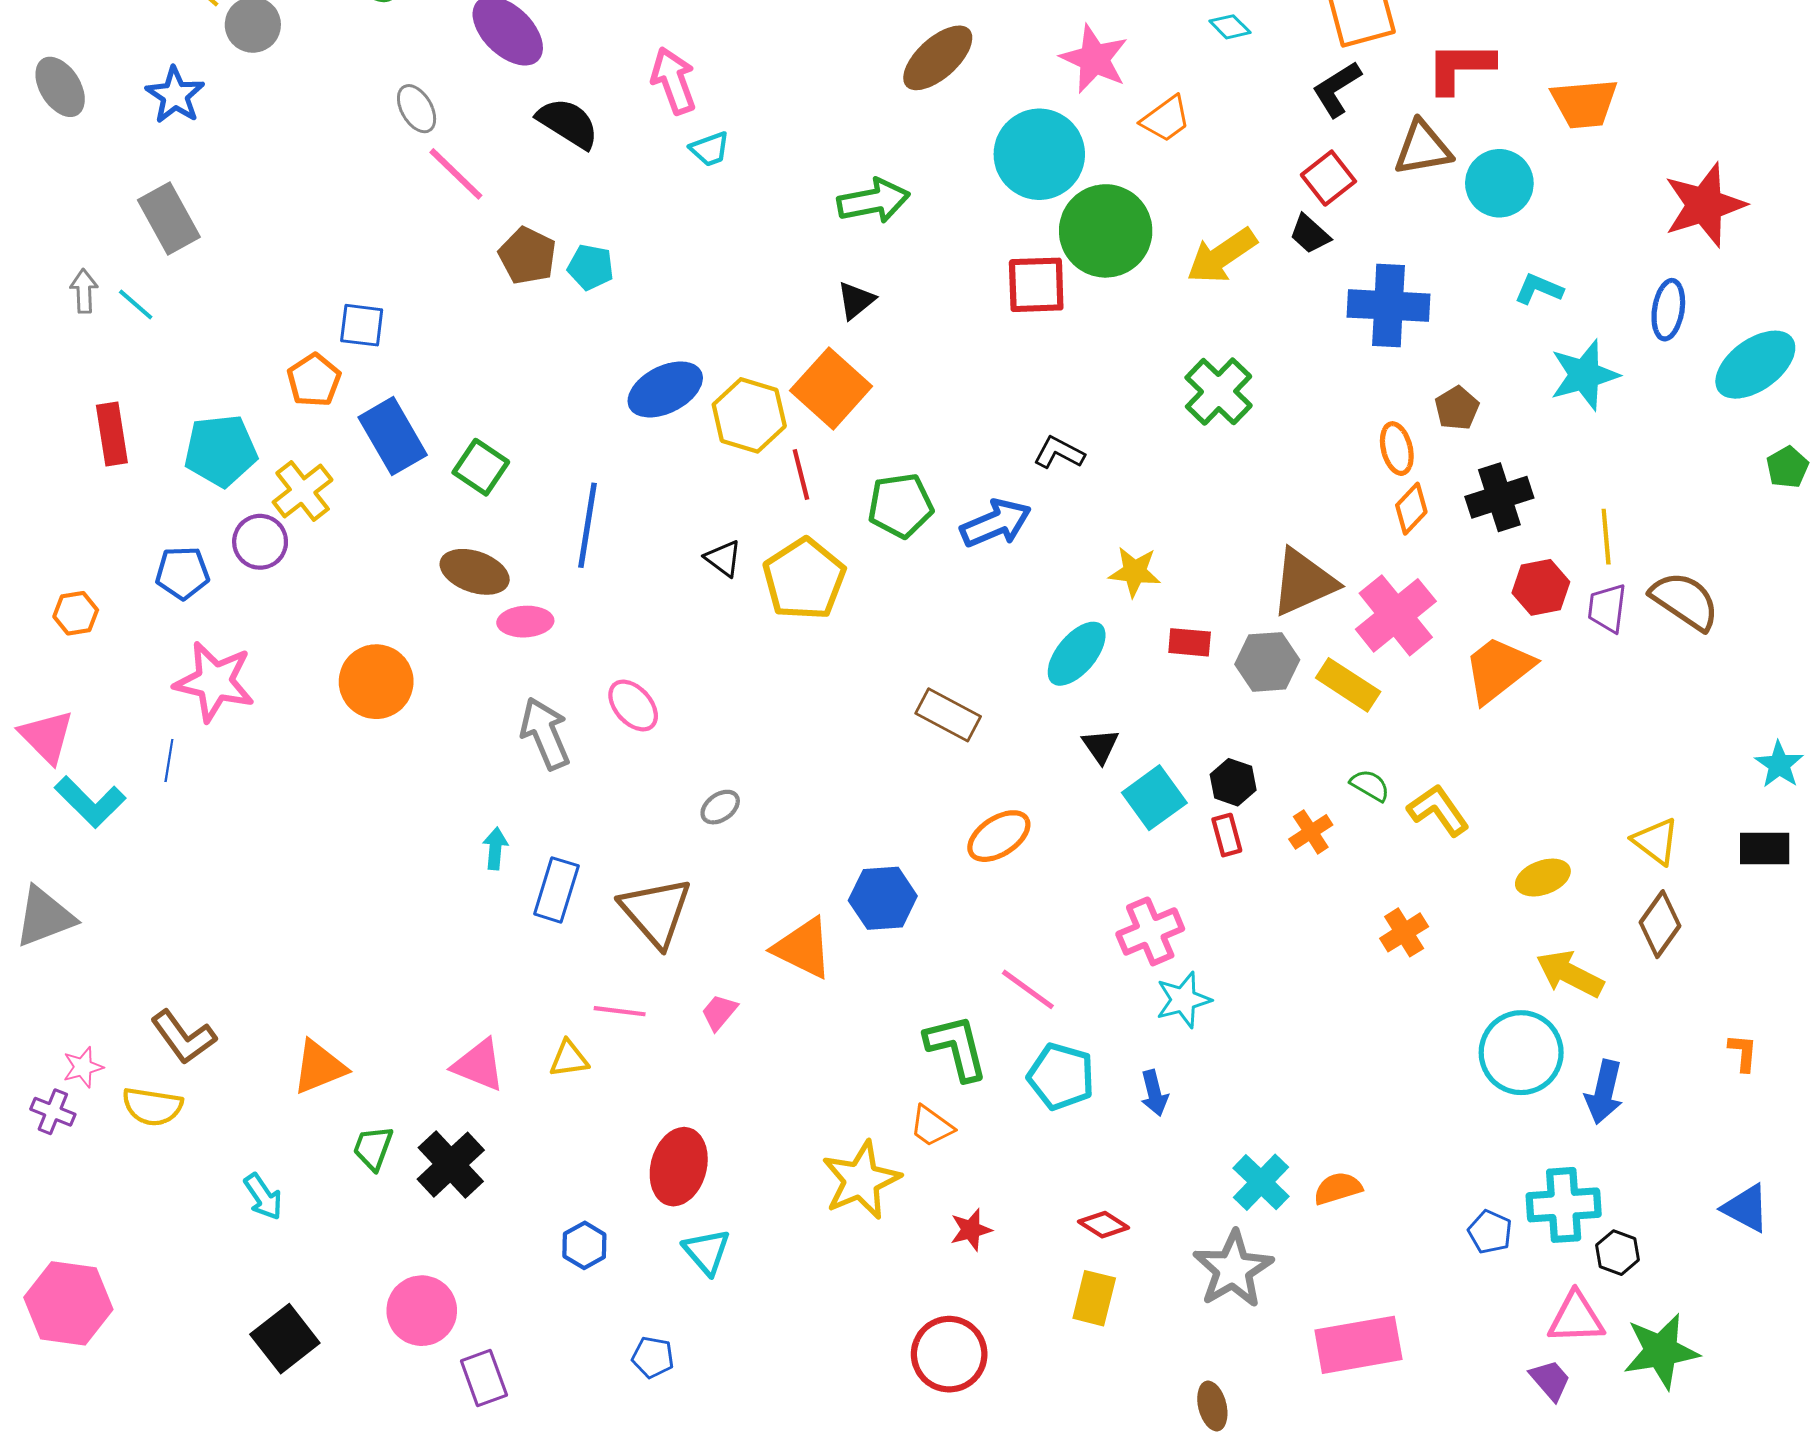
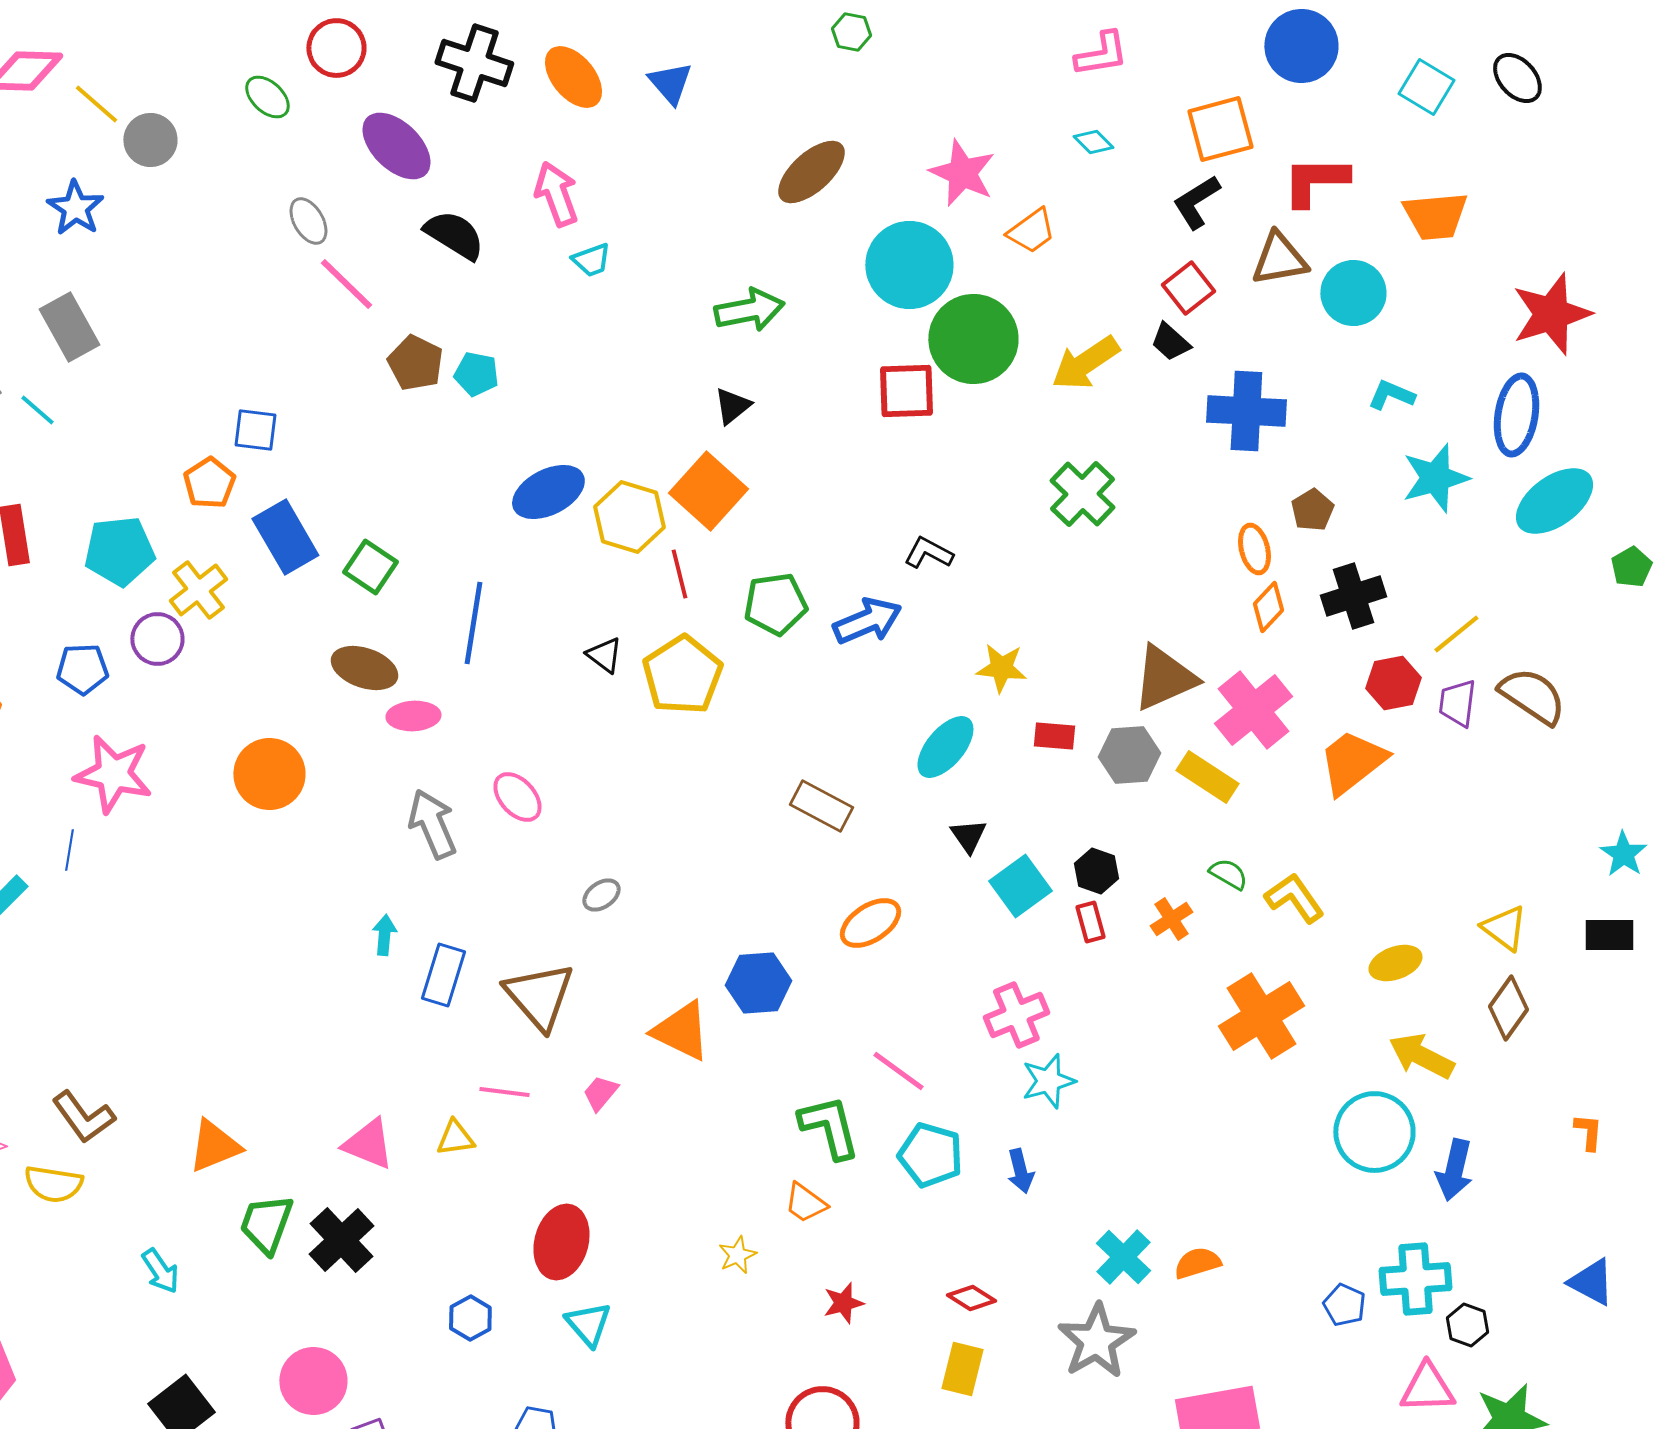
blue ellipse: (1668, 310) -> (1516, 415), size x1.4
cyan ellipse: (1755, 365) -> (1554, 501), moved
yellow line: (1606, 537) -> (1456, 634), turned 56
orange cross: (1404, 932) -> (1261, 1016), size x1.8
green trapezoid: (373, 1148) -> (266, 1224), size x1.4
yellow star: (861, 1180) -> (737, 1255), size x0.5

